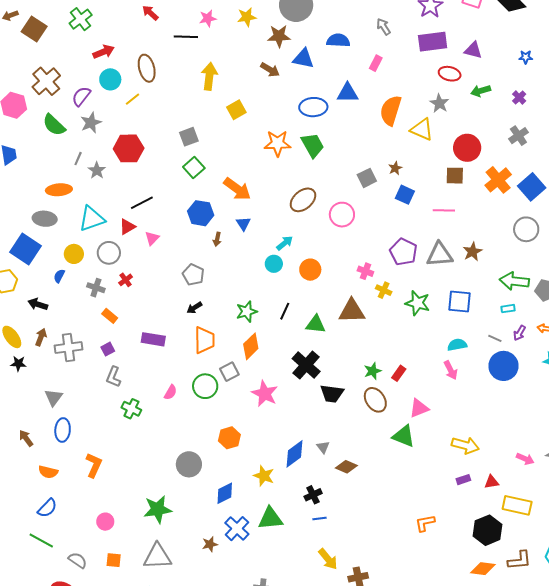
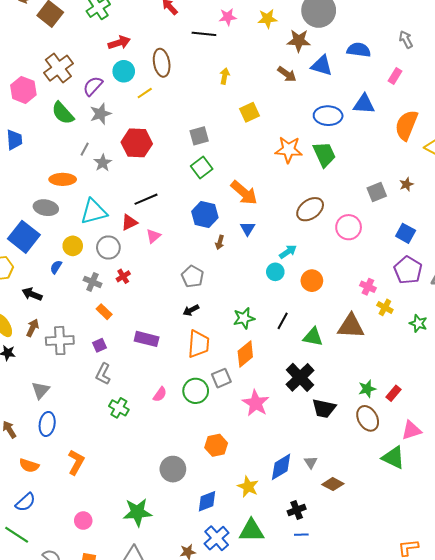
yellow arrow: (209, 76) -> (225, 76), size x0.6
blue square: (405, 195) -> (406, 233), moved
green star: (418, 303) -> (418, 323), size x0.7

